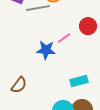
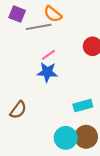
pink line: (64, 38) -> (48, 55), moved

